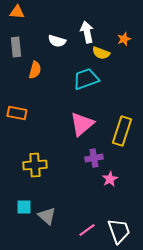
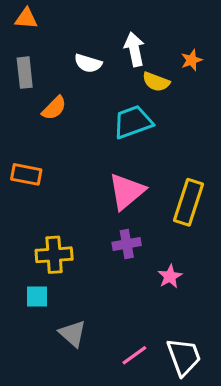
orange semicircle: (35, 70) -> (54, 108), turned 30
purple cross: (94, 158) -> (127, 244), moved
cyan square: (24, 207) -> (37, 296), moved

